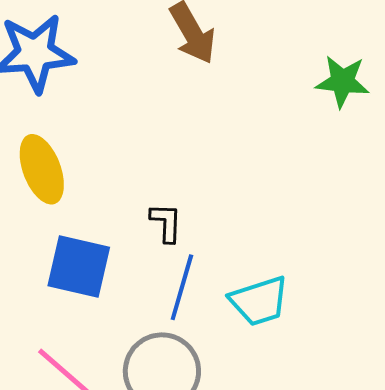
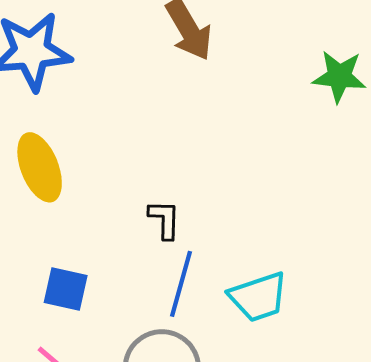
blue square: (79, 266) -> (66, 289), moved, size x0.7

